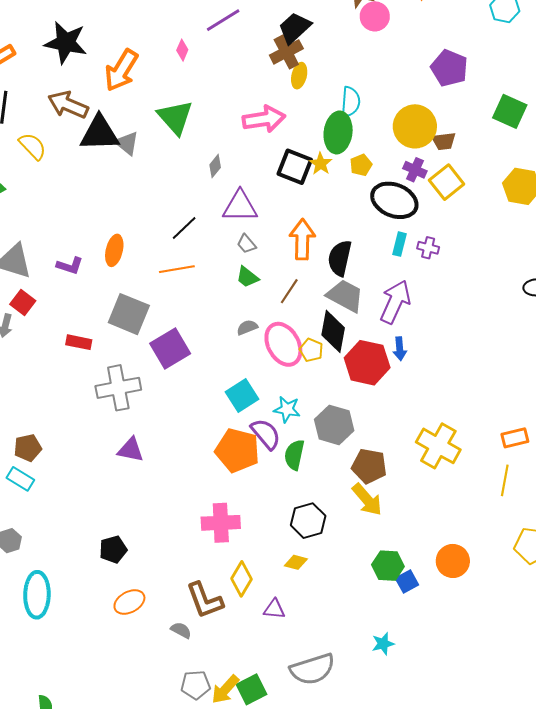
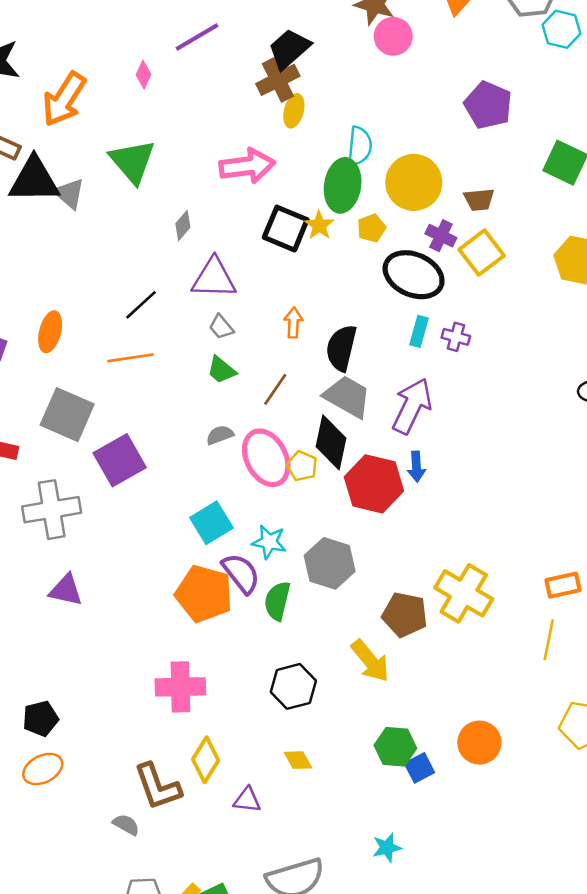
yellow circle: (415, 126) -> (414, 182), moved
orange arrow: (302, 239) -> (293, 323), size x0.6
brown pentagon: (369, 466) -> (405, 615), moved
yellow diamond: (296, 562) -> (298, 760), moved, turned 45
orange ellipse: (129, 602) -> (43, 769), moved

